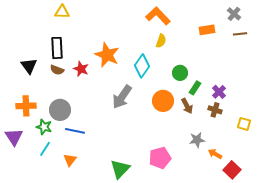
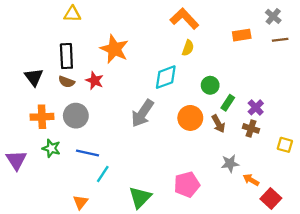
orange star: (107, 55) -> (114, 49), moved
cyan diamond: (142, 66) -> (166, 77), turned 35
orange cross: (26, 106) -> (42, 117), moved
gray circle: (60, 110) -> (76, 116), moved
cyan line: (45, 149) -> (103, 174), moved
orange triangle: (70, 160) -> (81, 202), moved

